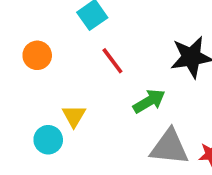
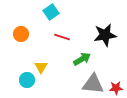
red line: (112, 61) -> (62, 37), turned -35

